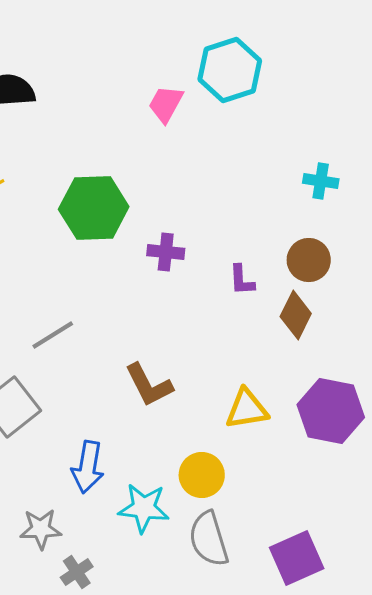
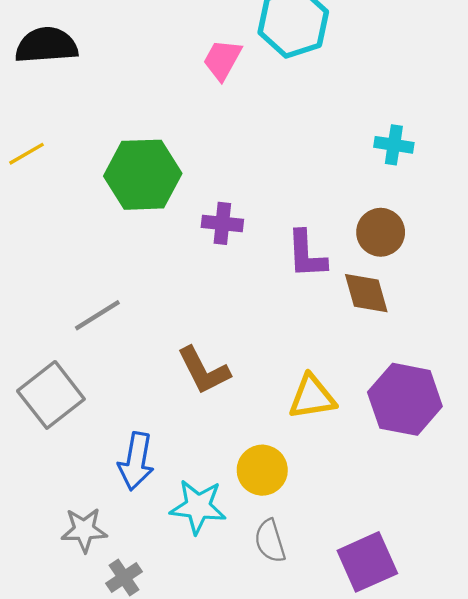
purple L-shape: (242, 280) -> (306, 254), size x1.4
brown diamond: (296, 315) -> (366, 293), turned -42
gray semicircle: (209, 539) -> (270, 541), size x0.7

